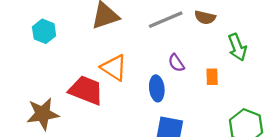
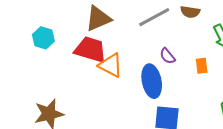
blue ellipse: (157, 88) -> (152, 81), size x1.4
red trapezoid: (86, 90) -> (90, 50), moved

